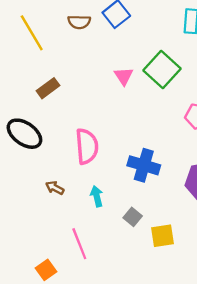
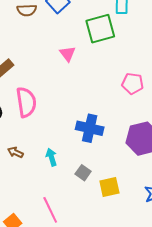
green square: (162, 70) -> (100, 29), moved, turned 36
pink semicircle: (87, 146) -> (26, 102), moved
pink line: (79, 244) -> (50, 210), moved

